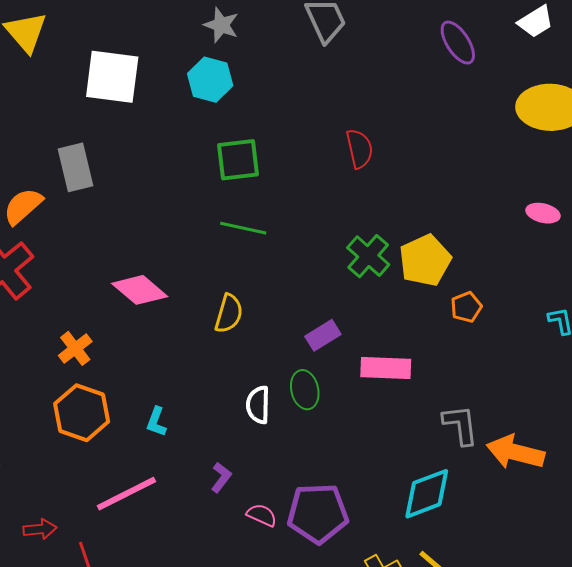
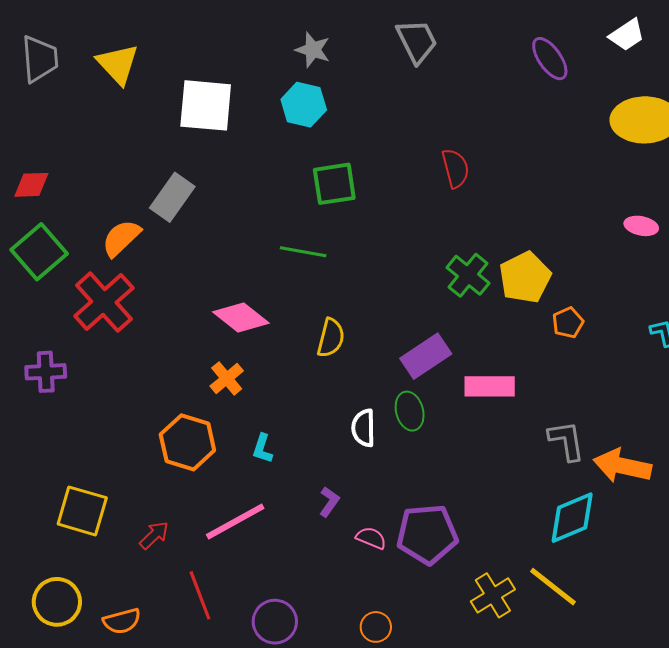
gray rectangle: (75, 167) -> (172, 197), turned 51
green line: (243, 228) -> (303, 252), moved
purple rectangle: (323, 335) -> (426, 356), size x1.4
orange cross: (75, 348) -> (227, 378), moved
cyan diamond: (427, 494) -> (572, 518), moved
red arrow: (40, 529) -> (154, 535), moved, turned -36

